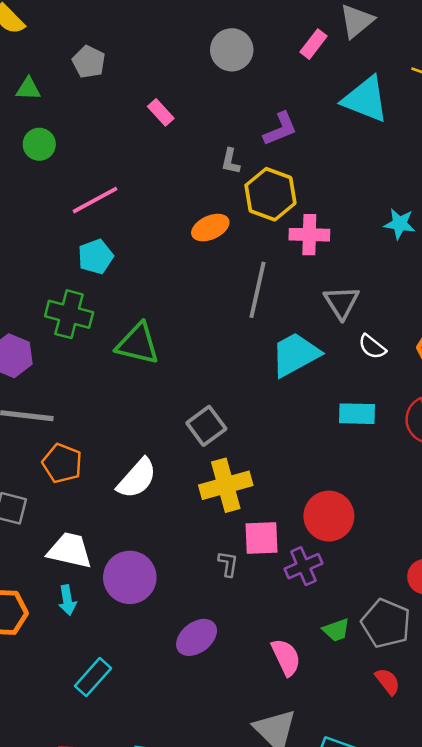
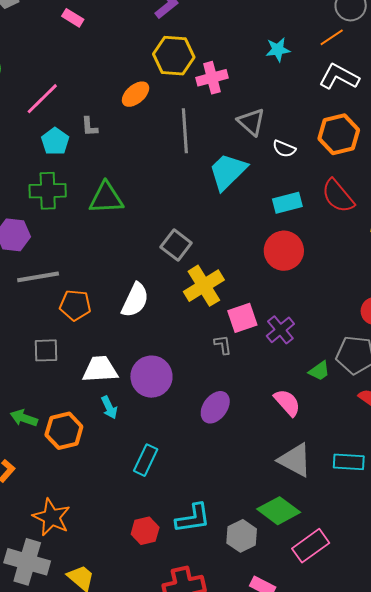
gray L-shape: (230, 161) -> (89, 127), moved
red circle: (329, 516) -> (284, 251), moved

